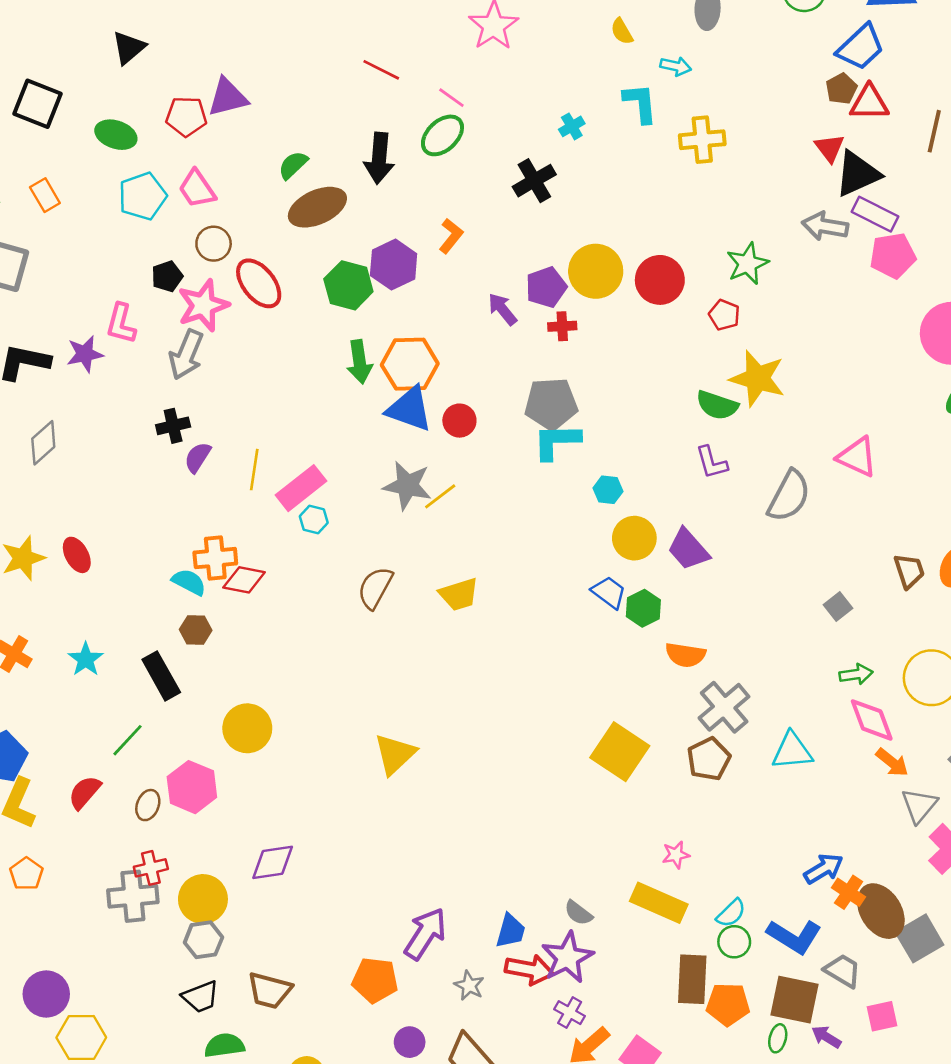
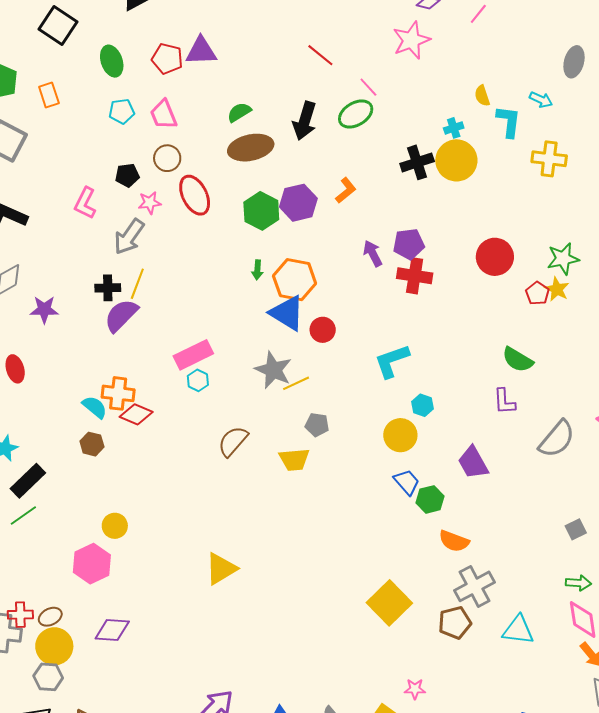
yellow semicircle: (622, 31) -> (482, 96), moved
green ellipse: (116, 135) -> (112, 61), turned 40
cyan pentagon: (142, 196) -> (122, 111), size x0.7
yellow circle: (596, 271) -> (456, 160), moved
pink star: (203, 305) -> (150, 203), size x0.6
red cross: (562, 326) -> (415, 276), size x1.6
purple star: (85, 354) -> (44, 310), moved
green arrow: (360, 362) -> (257, 270), size x0.6
yellow star: (758, 378) -> (557, 289), moved, size x0.6
gray pentagon: (551, 404) -> (317, 425), moved, size x0.6
cyan L-shape: (557, 441) -> (392, 361), turned -30
purple semicircle: (198, 457) -> (121, 315), size x1.5
yellow line: (254, 470) -> (137, 284), moved
yellow circle: (634, 538) -> (400, 435), moved
black rectangle: (161, 676) -> (28, 481), moved, turned 63
yellow circle: (247, 728) -> (115, 526), size x0.7
pink hexagon: (192, 787) -> (92, 564), moved
brown ellipse: (148, 805) -> (50, 617), moved, turned 30

